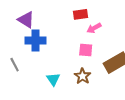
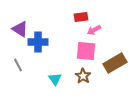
purple triangle: (26, 20) -> (20, 29), moved
pink square: (86, 50) -> (86, 51), size x1.5

